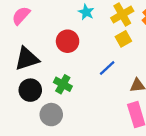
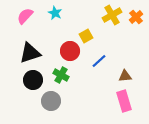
cyan star: (86, 12) -> (55, 13), moved
yellow square: (123, 39) -> (86, 36), moved
red circle: (68, 41) -> (70, 51), moved

